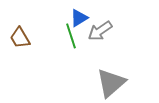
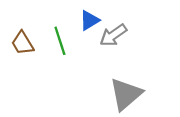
green line: (71, 36) -> (60, 41), moved

